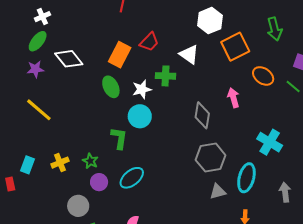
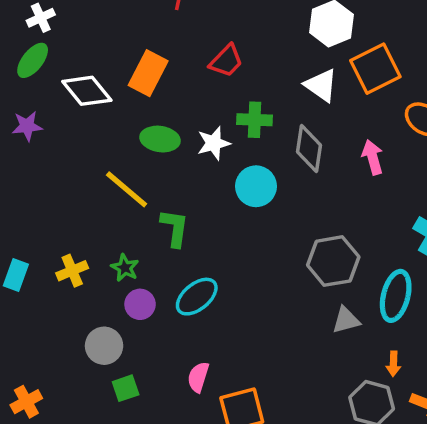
white triangle: (189, 54) -> (321, 85), moved
orange rectangle: (120, 55) -> (148, 73), moved
purple star: (35, 69) -> (27, 126), moved
green ellipse: (111, 87) -> (160, 139), turned -55
yellow line: (39, 110) -> (127, 189), moved
gray diamond: (202, 115) -> (309, 148), moved
cyan circle: (140, 116) -> (256, 186), moved

